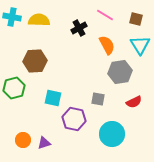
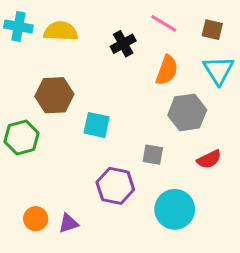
orange semicircle: (107, 45) -> (167, 70), turned 48
cyan square: (53, 98) -> (97, 125), moved

